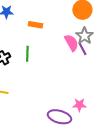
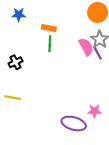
green line: (27, 54) -> (50, 44), moved

